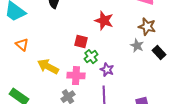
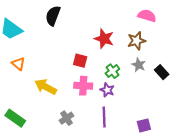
brown star: (147, 27) -> (137, 41), moved, turned -30
green cross: (91, 57) -> (112, 71), moved
pink cross: (76, 76) -> (83, 86), moved

